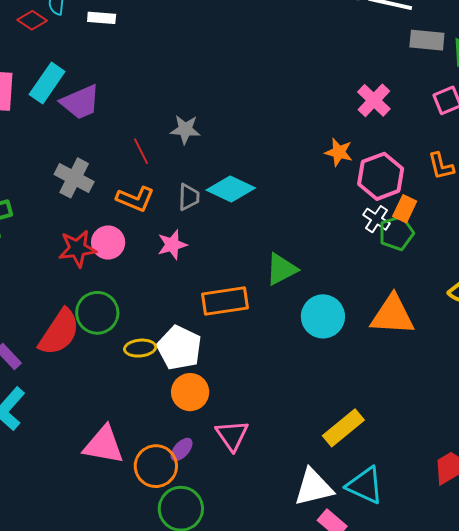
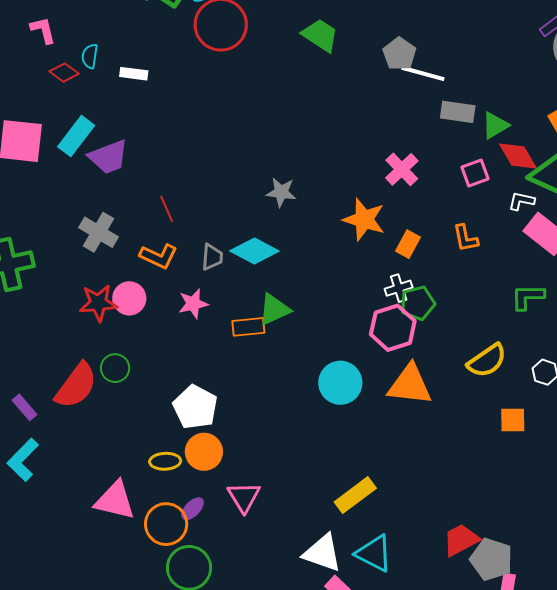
gray star: (185, 129) -> (281, 192), moved
orange star: (339, 152) -> (364, 219), size x1.5
pink hexagon: (381, 176) -> (393, 328), moved
orange rectangle: (405, 209) -> (408, 244), moved
white cross: (377, 219) -> (399, 288), turned 36
green triangle: (281, 269) -> (274, 309), moved
orange rectangle: (225, 301) -> (248, 327), moved, size x0.7
green circle: (97, 313) -> (115, 368), size x0.7
yellow ellipse: (140, 348) -> (165, 461), moved
white triangle: (314, 487) -> (323, 553), turned 30

